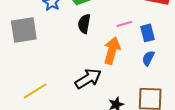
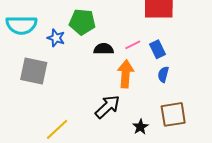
black semicircle: (84, 24) -> (104, 49), moved, turned 90
gray square: (24, 30) -> (34, 71), turned 32

